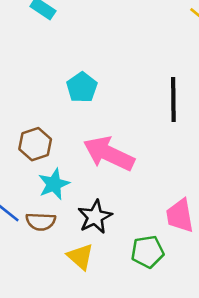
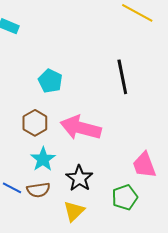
brown hexagon: (35, 144) -> (35, 123), moved
yellow triangle: (80, 257) -> (74, 211), turned 45

